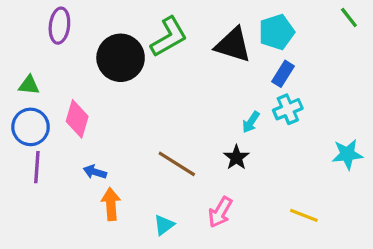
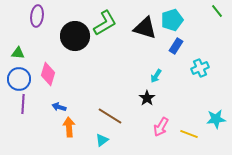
cyan cross: (288, 109) -> (200, 68), moved
cyan star: (347, 154) -> (216, 119), moved
brown line: (177, 164) -> (110, 116), moved
pink arrow: (220, 212) -> (161, 127), moved

